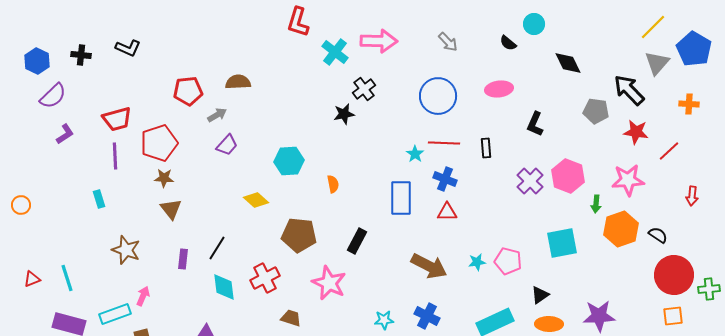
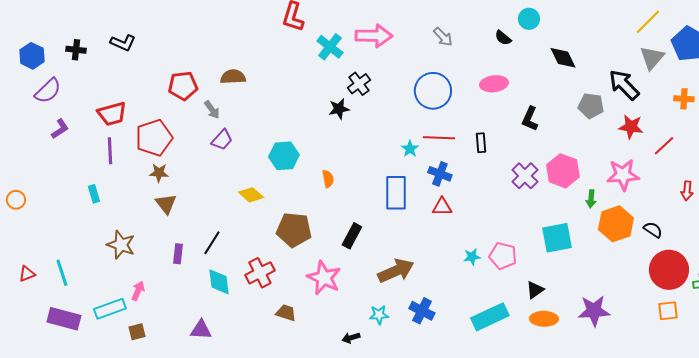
gray arrow: (217, 115) -> (212, 110), turned 84
brown arrow: (429, 266) -> (396, 271), moved, turned -51

